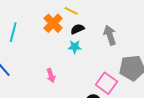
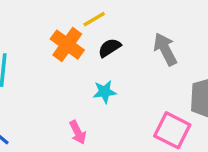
yellow line: (71, 11) -> (94, 19), turned -48
cyan star: (75, 47) -> (105, 92), moved

